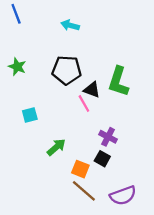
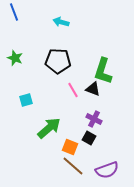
black triangle: (92, 90) -> (93, 89), moved
green arrow: (56, 147) -> (49, 128), size x1.4

